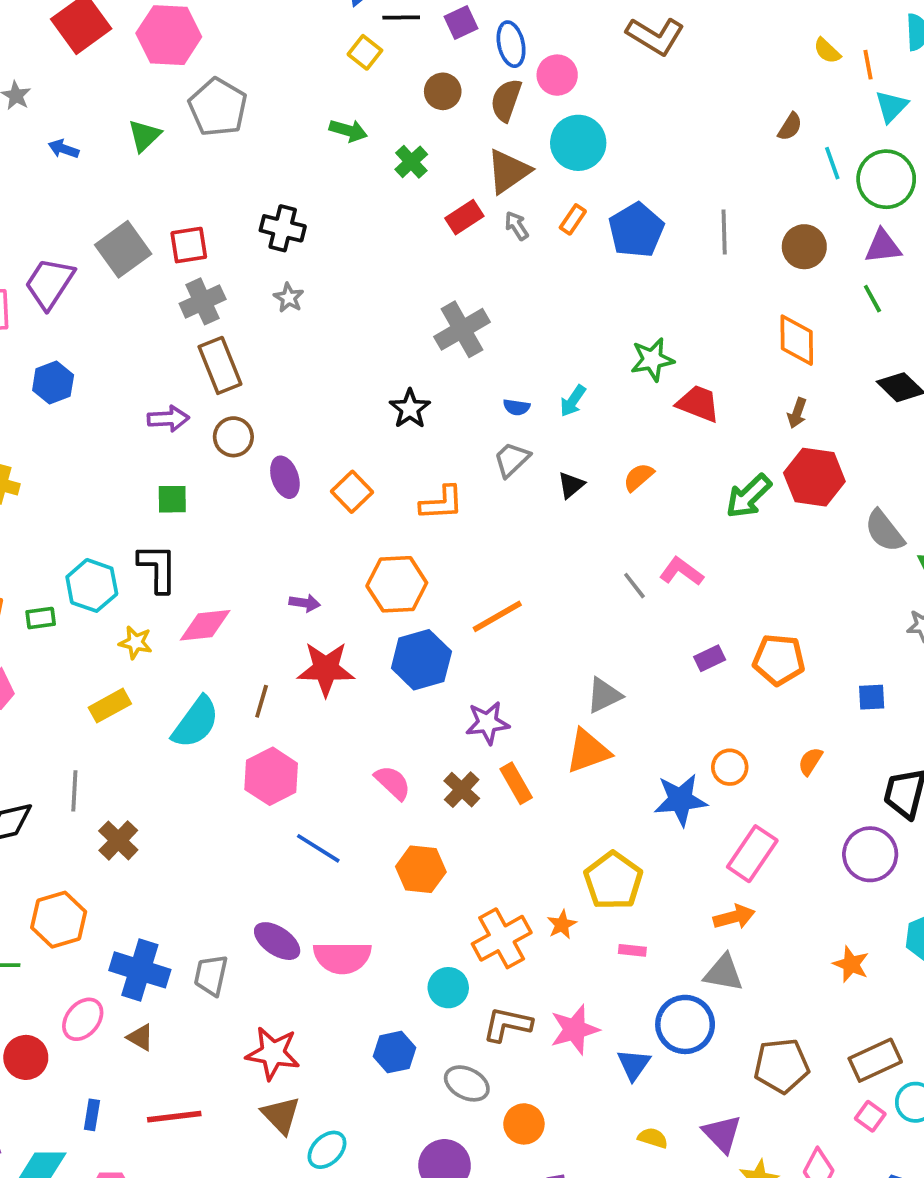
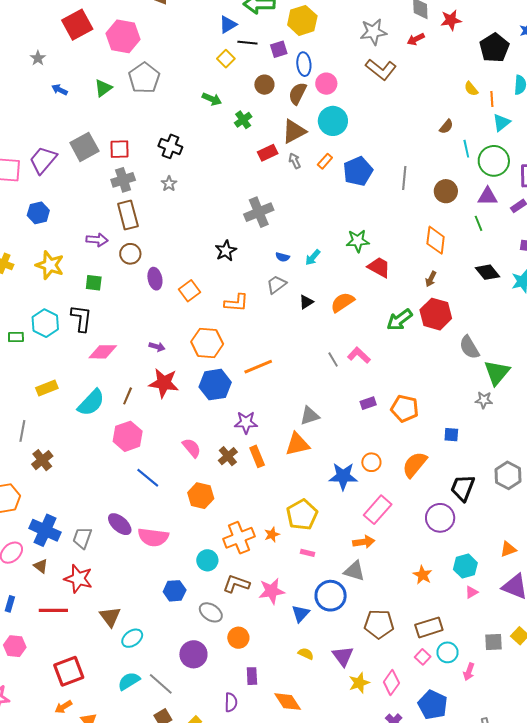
orange semicircle: (639, 477) -> (343, 302), size x1.4
yellow star: (136, 642) -> (50, 265), moved, size x1.6
orange semicircle: (810, 761) -> (415, 465), size x1.8
red star: (273, 1053) -> (78, 579), moved

